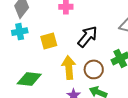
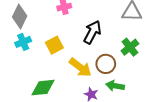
yellow arrow: (69, 68) -> (80, 67), turned 145

